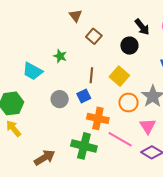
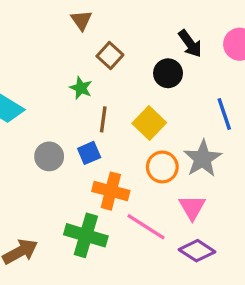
green star: (60, 56) -> (81, 88), moved

